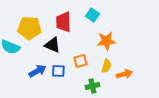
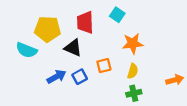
blue square: (58, 71) -> (80, 77), turned -32
orange arrow: (124, 74) -> (175, 80), moved
green cross: (92, 86) -> (134, 93), moved

